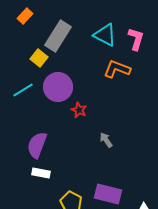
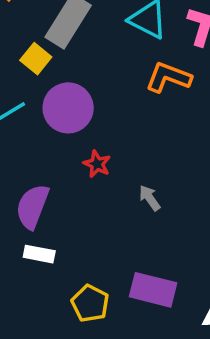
red star: (79, 110) -> (97, 164), moved

